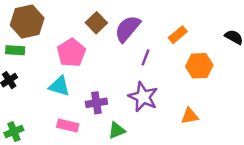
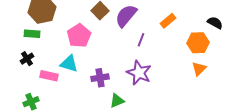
orange hexagon: (199, 66) -> (198, 43), moved
orange triangle: (190, 116) -> (199, 69), moved, turned -35
pink rectangle: (68, 126) -> (49, 76), moved

